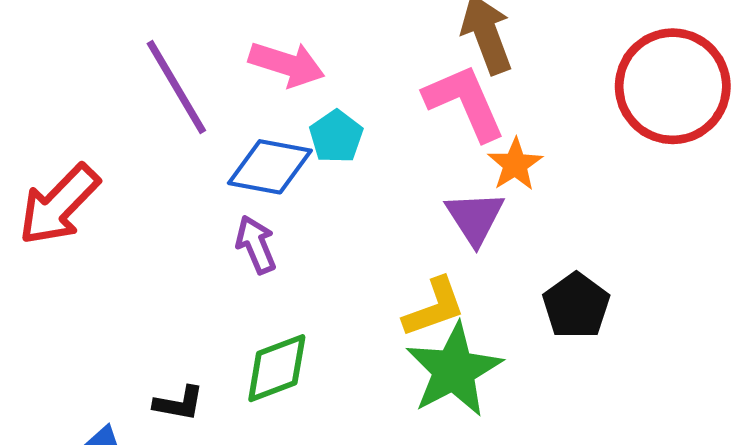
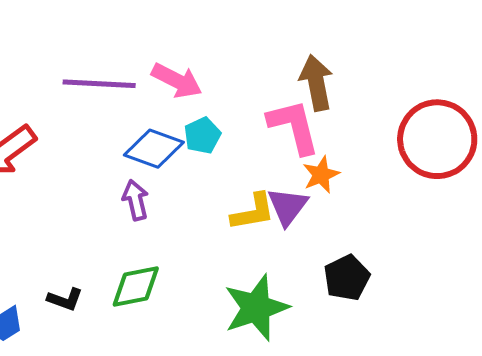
purple line: (176, 87) -> (99, 84), turned -66
yellow L-shape: (434, 307) -> (253, 212), moved

